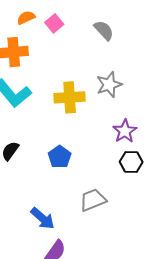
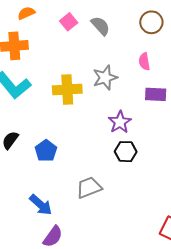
pink square: (54, 23) -> (69, 22), moved
blue pentagon: (60, 157) -> (46, 151), moved

